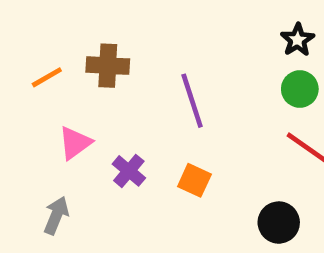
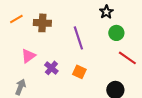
black star: (297, 40) -> (106, 12), moved
orange line: (47, 77) -> (16, 19), moved
green circle: (300, 89) -> (116, 33), moved

